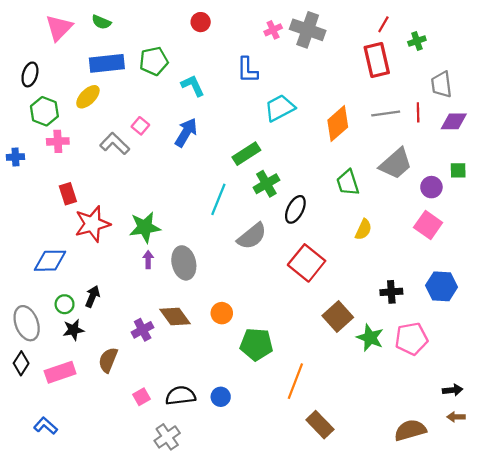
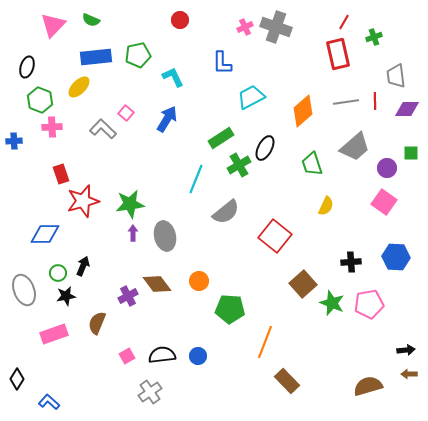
black ellipse: (295, 209) -> (265, 148), moved
black diamond: (21, 363) -> (17, 379), moved
blue L-shape: (46, 426) -> (49, 402), moved

